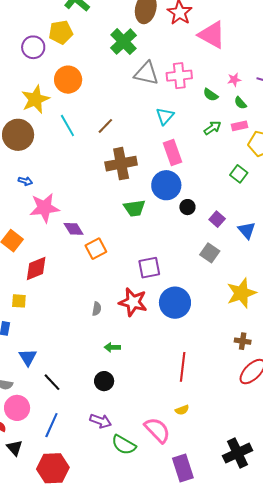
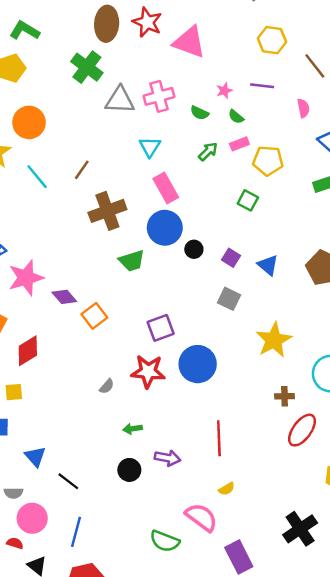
gray semicircle: (97, 309) -> (107, 386), turned 40
purple arrow: (101, 421) -> (167, 458), moved

